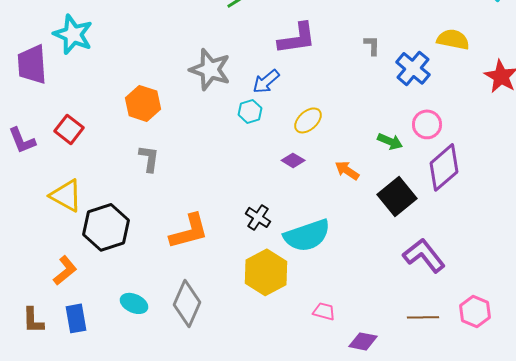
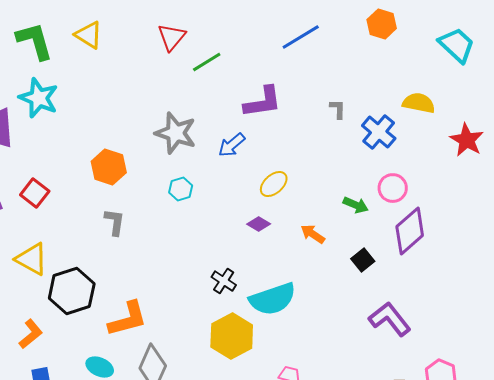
cyan hexagon: (250, 111) -> (181, 189), moved
black square: (397, 196) -> (363, 260), size x0.6
orange L-shape: (189, 231) -> (128, 319), moved

